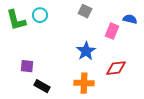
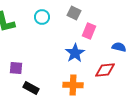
cyan circle: (40, 15) -> (42, 17), moved
blue semicircle: (130, 19) -> (119, 47), moved
pink rectangle: (112, 31) -> (89, 31), moved

